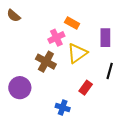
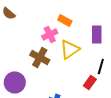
red rectangle: (86, 88) -> (90, 82), moved

